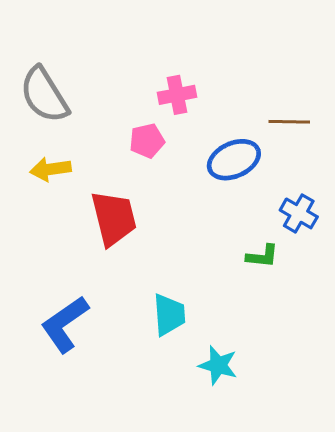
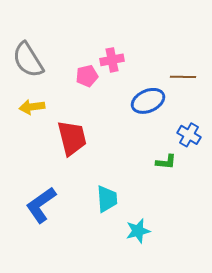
pink pentagon: (147, 141) -> (87, 76), moved
cyan star: (218, 365) -> (138, 231), turned -30

